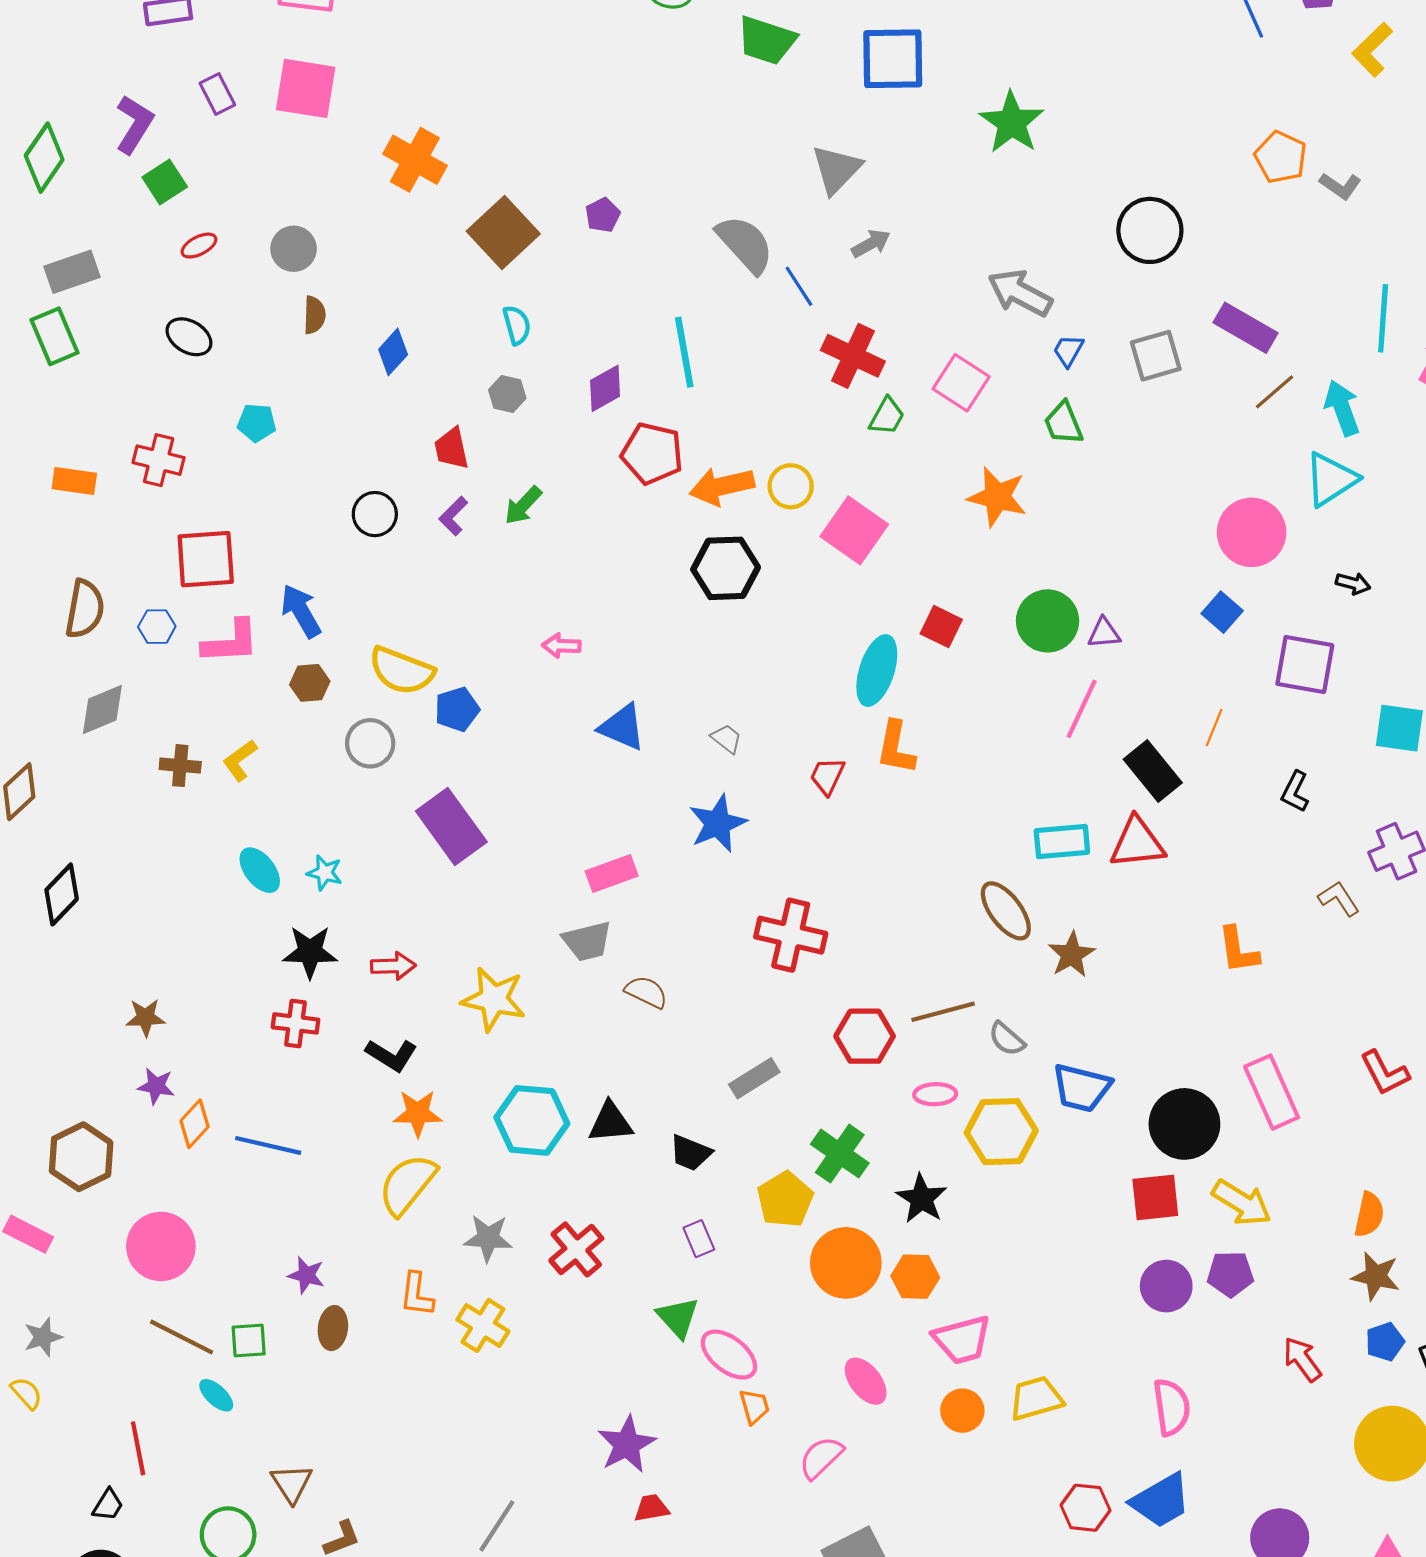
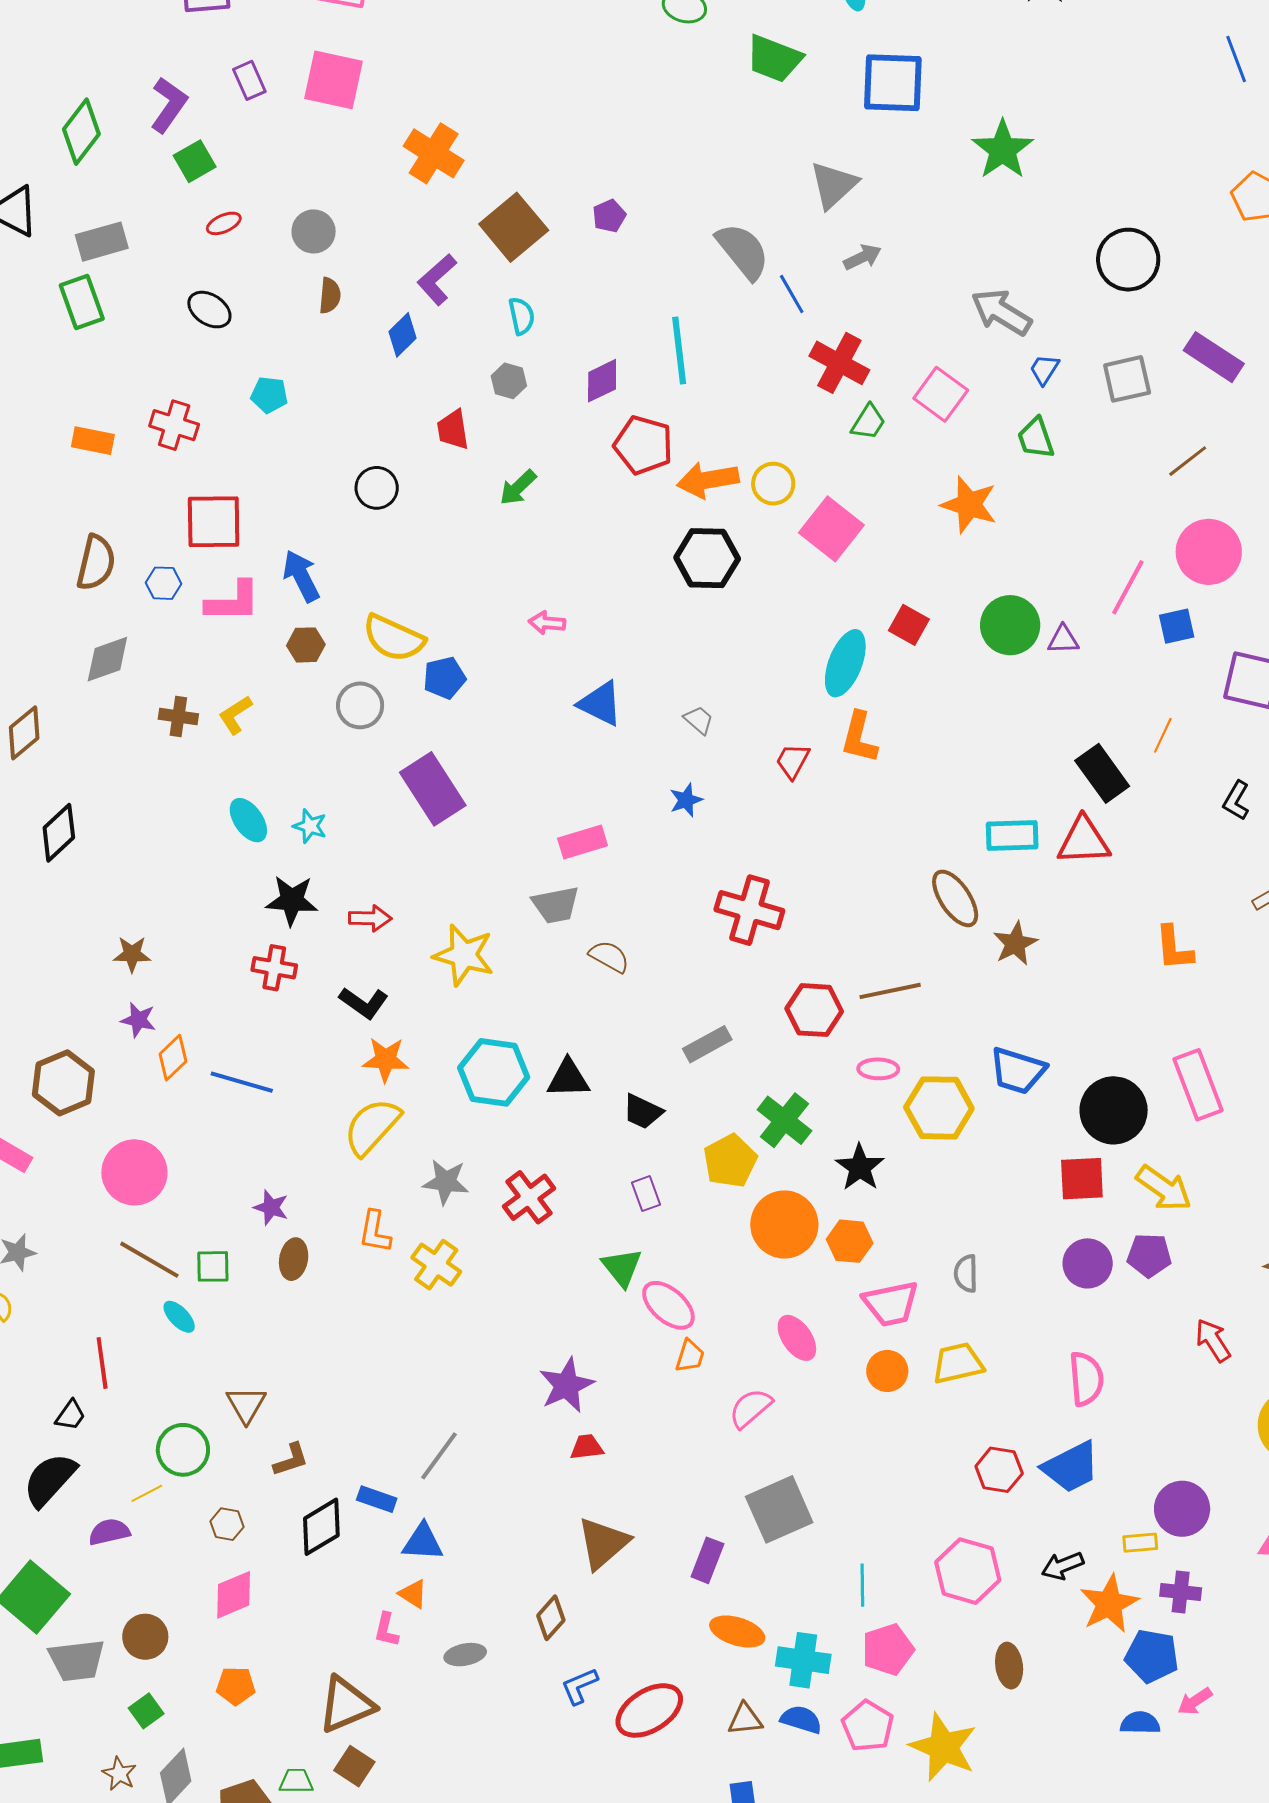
brown line: (1275, 392) -> (1188, 461), moved
purple L-shape: (453, 516) -> (437, 279), moved, size x1.4
blue square: (1222, 612) -> (1177, 626), turned 33
pink line: (1082, 709) -> (1128, 587), moved
blue star: (718, 823) -> (686, 800), size x0.6
gray semicircle: (1007, 1039) -> (966, 1274), moved, turned 45
orange trapezoid: (754, 1406) -> (690, 1356), turned 30

